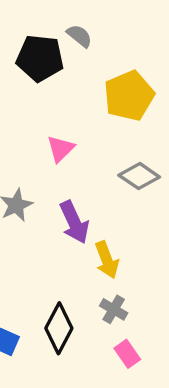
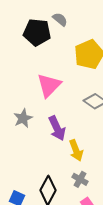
pink triangle: (61, 149) -> (49, 85), size x1.5

